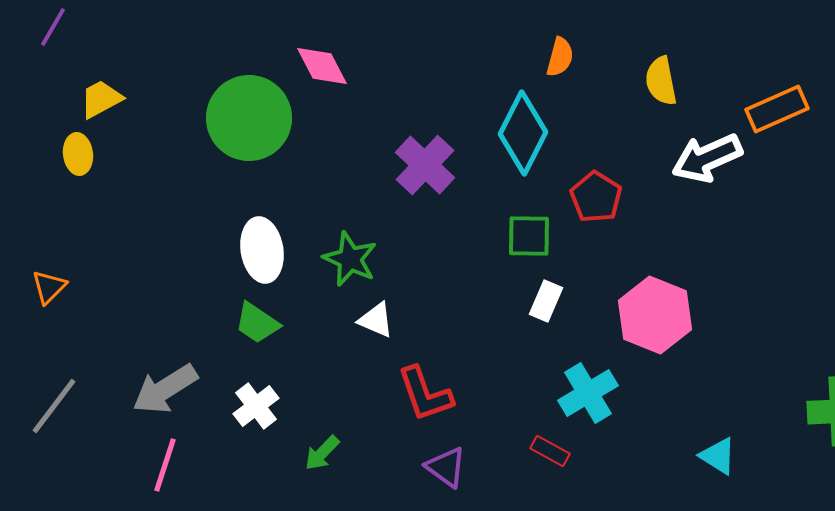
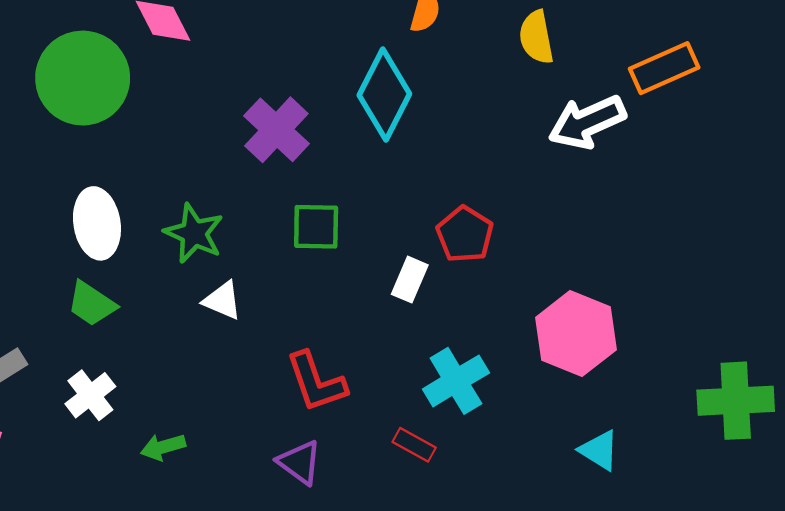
red pentagon: (596, 197) -> (465, 234), moved
green square: (529, 236) -> (316, 227), moved
pink hexagon: (655, 315) -> (576, 334), moved
red L-shape: (425, 394) -> (316, 382), moved
green arrow: (322, 453) -> (163, 447), turned 30

